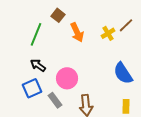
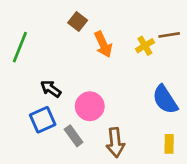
brown line: (126, 25) -> (169, 35), turned 35
green line: (36, 34) -> (20, 47), moved

